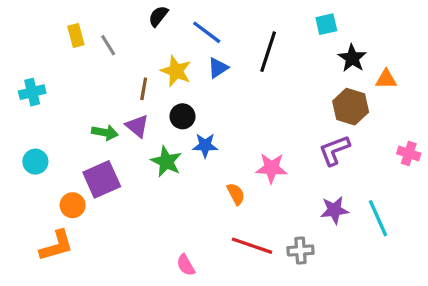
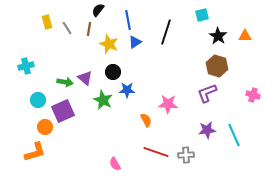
blue line: (207, 32) -> (128, 20), turned 42
orange triangle: (386, 79) -> (245, 36), moved
brown line: (144, 89) -> (89, 29), moved
cyan cross: (32, 92) -> (26, 66), moved
cyan circle: (35, 162) -> (38, 100), moved

